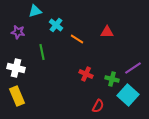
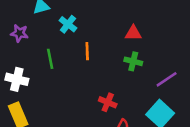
orange line: (77, 39) -> (87, 51), moved, turned 56
red cross: (86, 74) -> (108, 102), moved
green cross: (112, 79) -> (133, 61), moved

